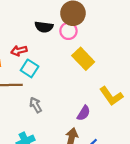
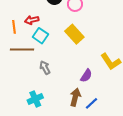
yellow rectangle: (83, 59) -> (74, 34), moved

